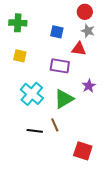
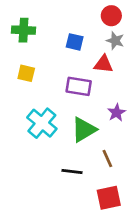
brown line: (55, 125) -> (107, 158), moved
black line: (35, 131) -> (72, 172), moved
red square: (83, 151) -> (109, 198), turned -30

